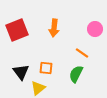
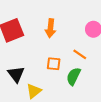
orange square: (46, 68) -> (54, 64), moved

